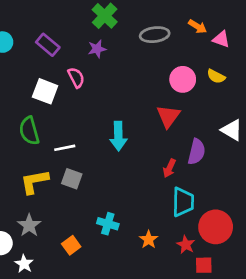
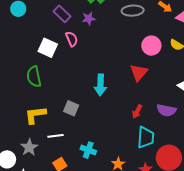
purple rectangle: (48, 45) -> (62, 14), moved
white line: (65, 148) -> (55, 136), moved
purple semicircle: (197, 152) -> (166, 110), moved, turned 84
gray square: (72, 179) -> (71, 108), moved

